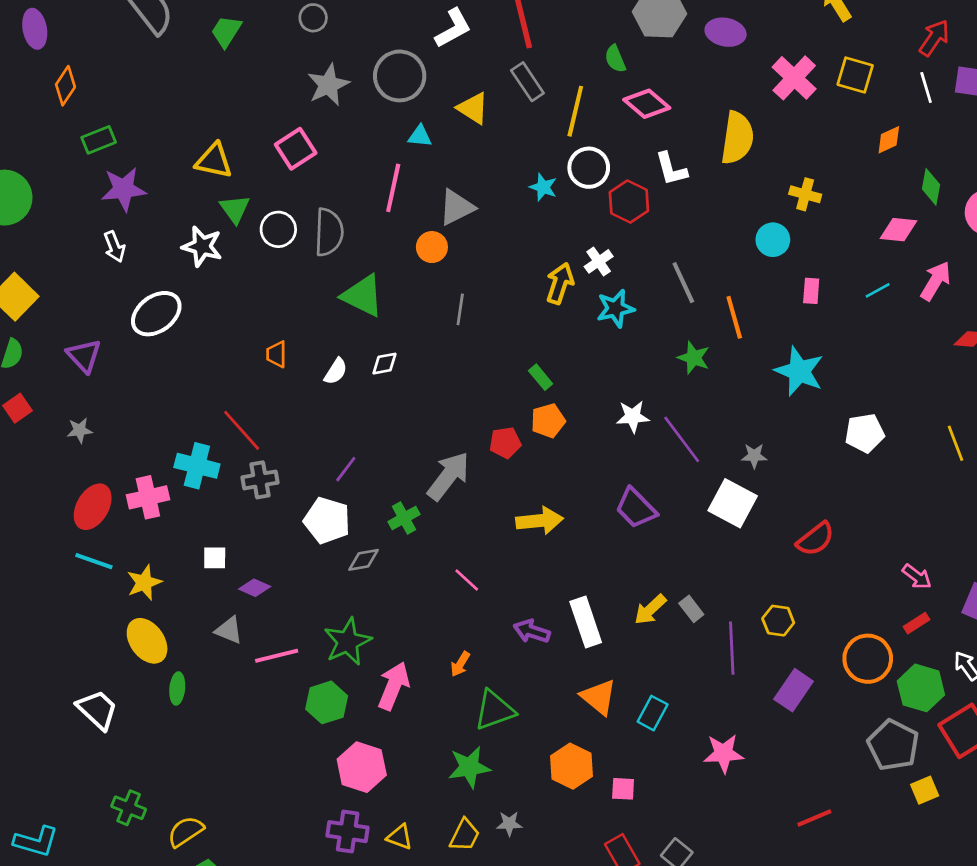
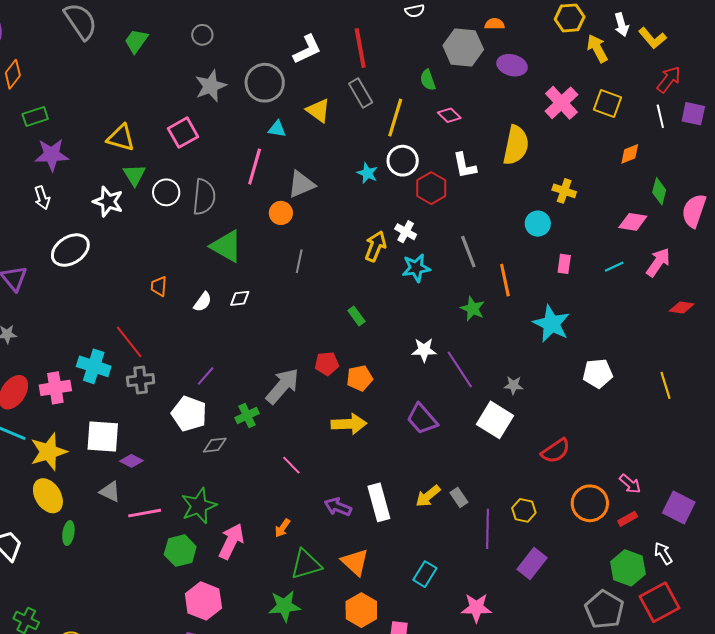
pink diamond: (647, 104) -> (449, 115), size x0.7
white cross: (599, 261) -> (406, 232), turned -30
orange pentagon: (548, 421) -> (360, 378), moved
white square: (215, 558) -> (103, 436), size x1.8
yellow star: (144, 583) -> (49, 452), size x1.4
orange circle: (868, 659) -> (590, 503), moved
orange triangle: (599, 697) -> (355, 562), moved

